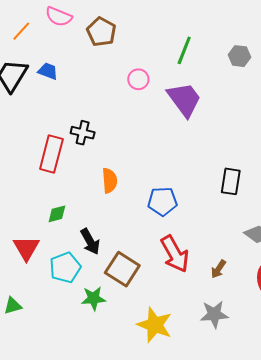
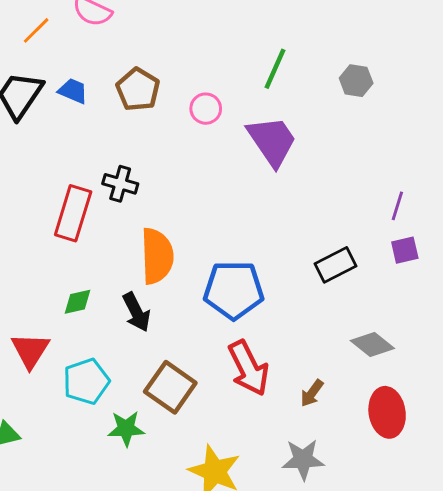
brown pentagon: (101, 32) -> (138, 89), moved
orange semicircle: (110, 181) -> (157, 256), size x1.5
black rectangle: (231, 181) -> (335, 265), turned 52
blue pentagon: (163, 201) -> (234, 290), size x1.4
black arrow: (90, 241) -> (136, 312), moved

